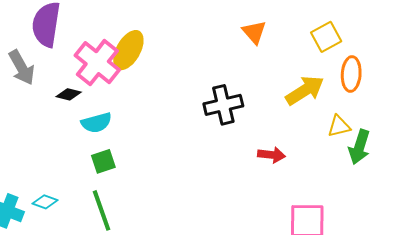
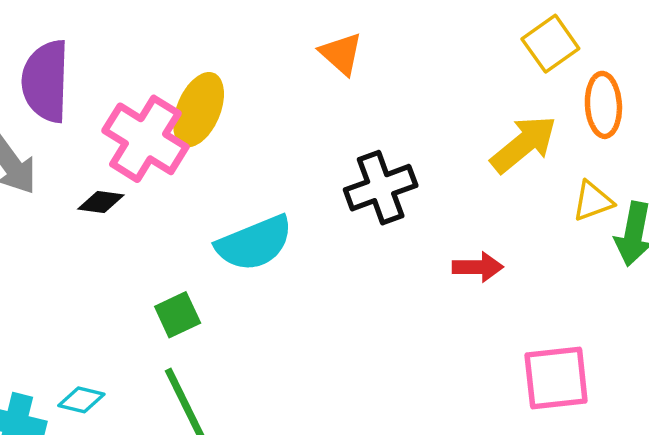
orange triangle: (254, 32) -> (341, 54), moved
cyan semicircle: (96, 123) -> (254, 243), moved, size x1.4

